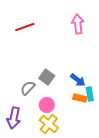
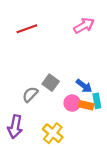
pink arrow: (78, 24) -> (84, 26), turned 66
pink circle: (47, 105) -> (72, 103), moved

